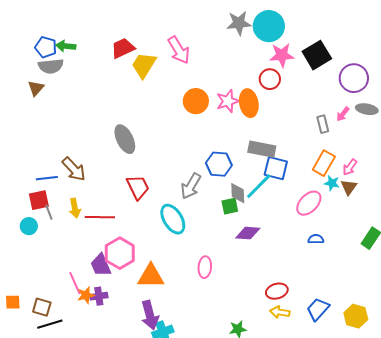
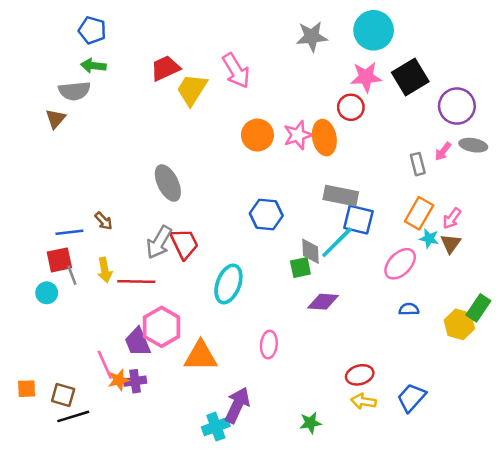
cyan circle: (269, 26) -> (374, 30), moved
blue pentagon: (46, 47) -> (92, 30), moved
blue hexagon: (219, 164) -> (266, 215), moved
brown arrow: (74, 169) -> (103, 221), size x0.6
gray arrow: (191, 186) -> (159, 242), moved
cyan ellipse: (173, 219) -> (228, 284), turned 52
purple arrow: (150, 315) -> (237, 405), moved, turned -140
yellow hexagon: (356, 316) -> (459, 324), moved

